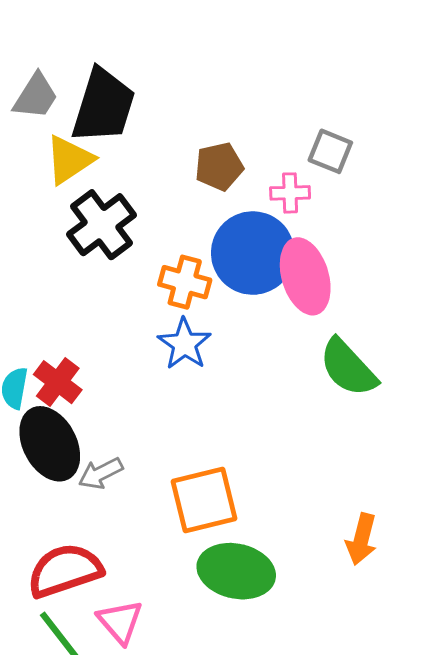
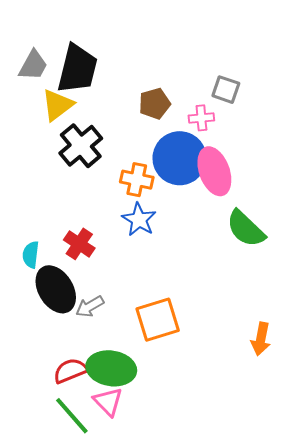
red cross: (58, 382) -> (79, 244), moved
red semicircle: (65, 571) -> (70, 371), size x0.7
green ellipse: (236, 571) -> (111, 368), moved

